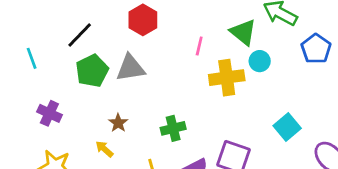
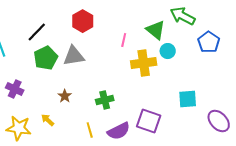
cyan square: (287, 127) -> (188, 99), turned 36
yellow arrow: (104, 149) -> (48, 120), moved

